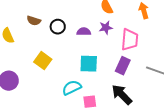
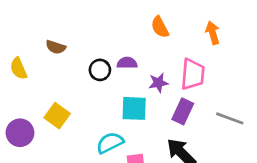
black circle: (58, 27) -> (100, 70), moved
purple star: (106, 28) -> (158, 83), moved
yellow square: (43, 61) -> (57, 116), moved

